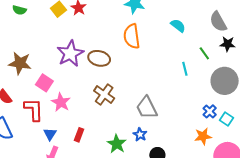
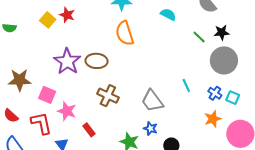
black star: (228, 44) -> (222, 32), moved
cyan line: (185, 69) -> (186, 86), moved
red rectangle: (79, 135) -> (89, 130), moved, turned -48

